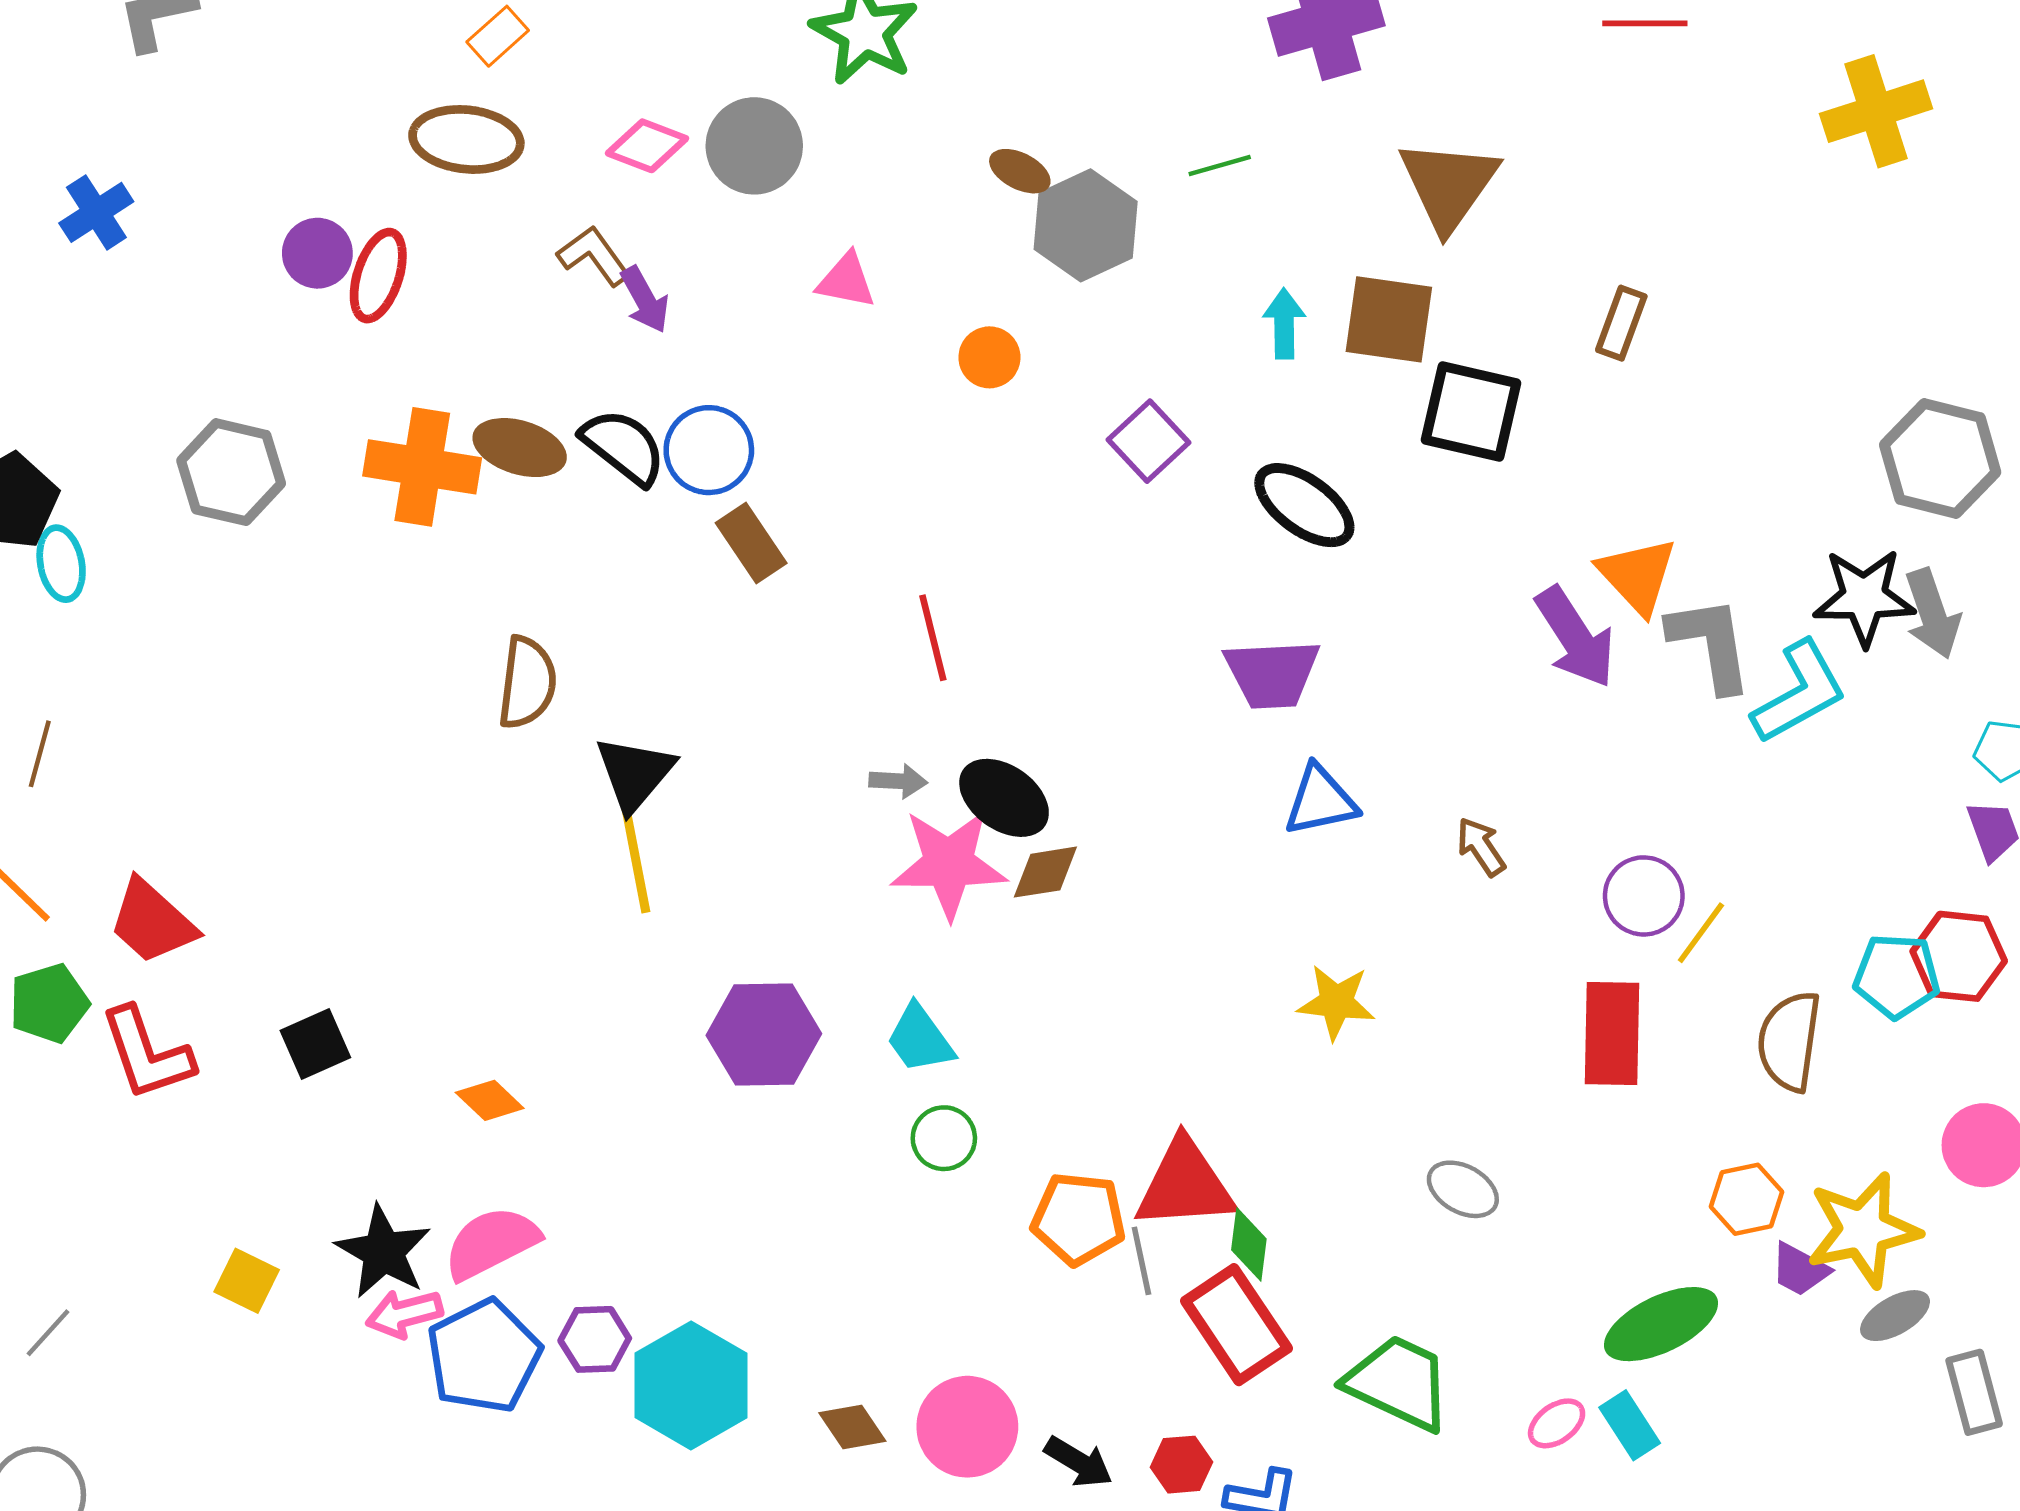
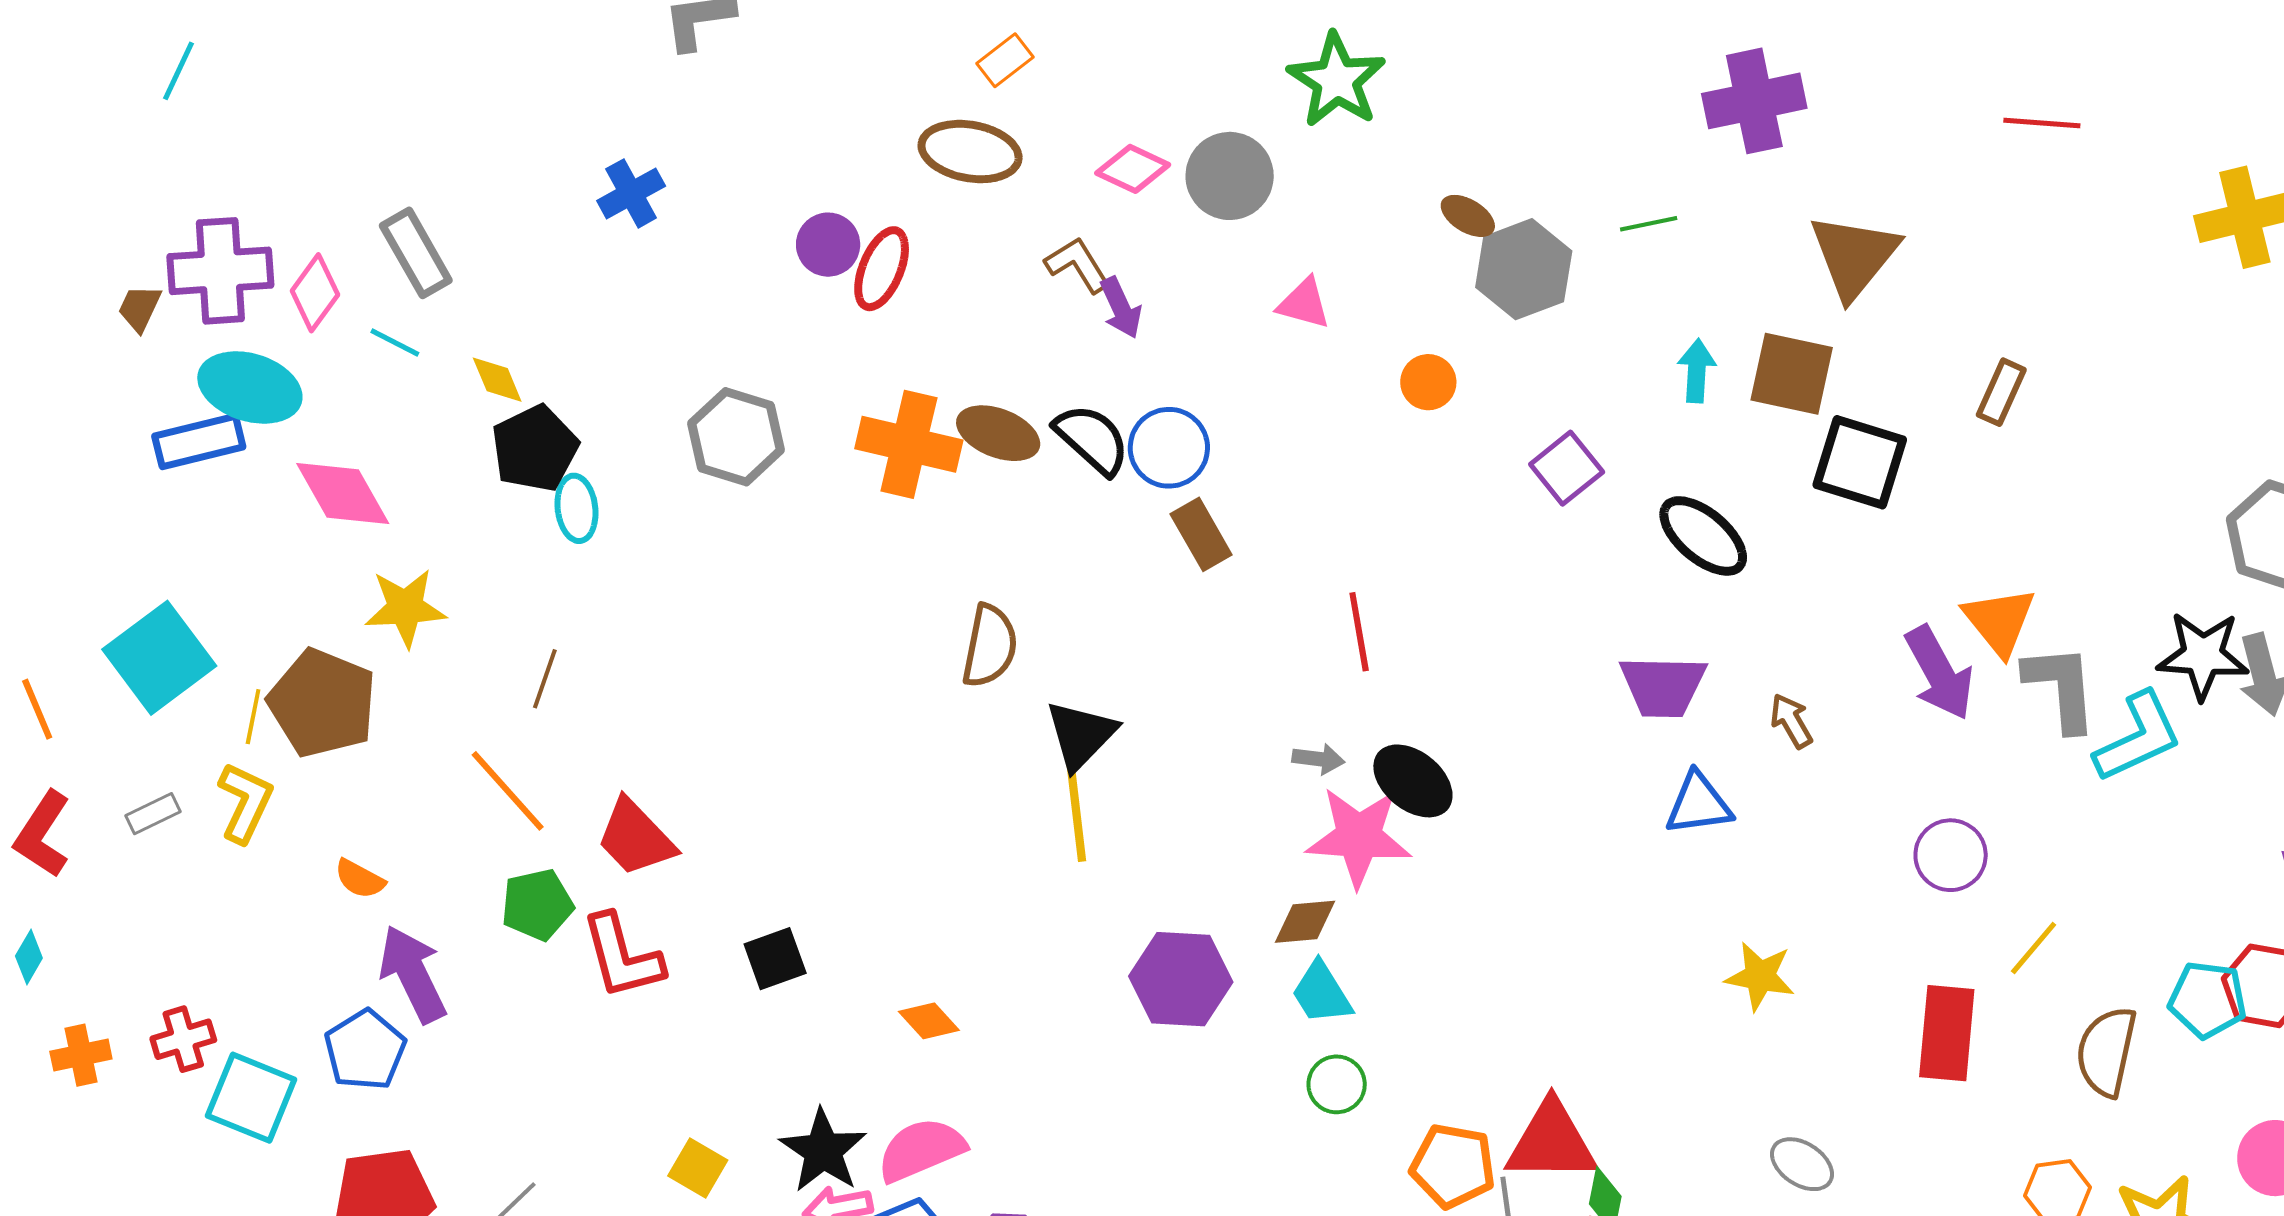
brown arrow: (1481, 847) -> (1791, 721), moved
brown diamond: (1045, 872) -> (1305, 922), moved
purple circle: (1644, 896) -> (1951, 855), moved
yellow star: (1336, 1002) -> (1760, 976), moved

